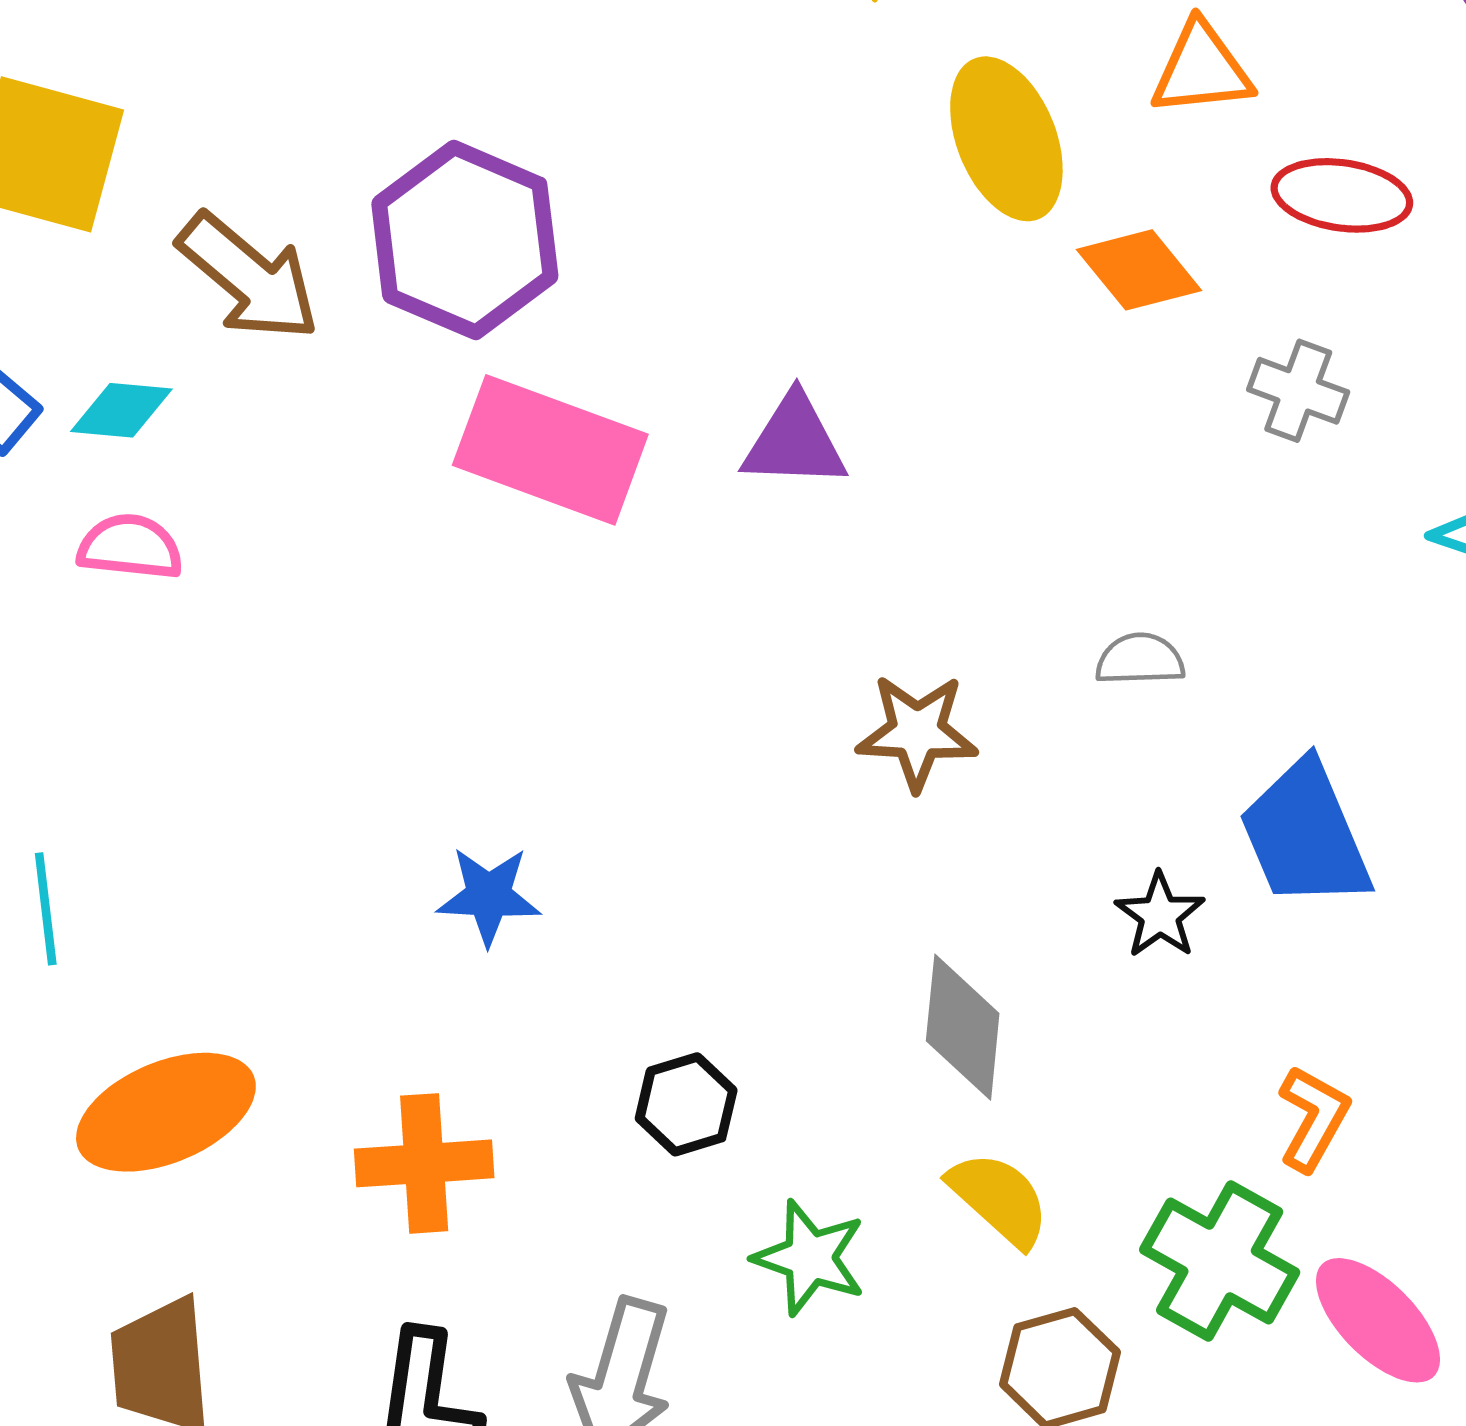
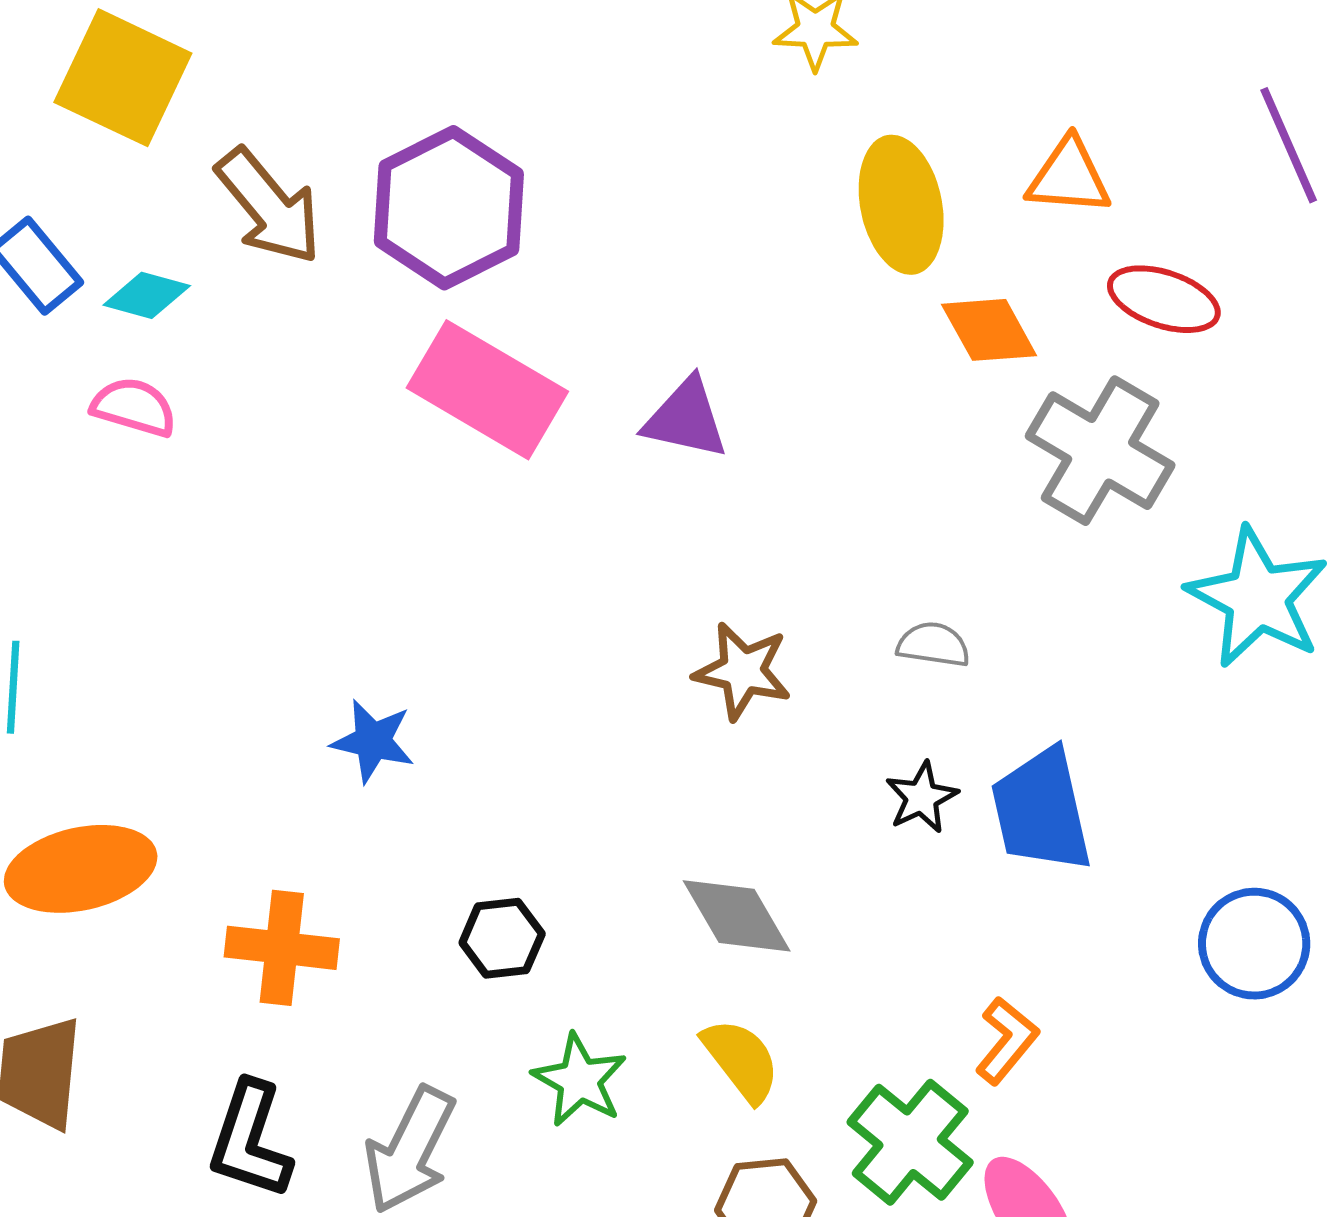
gray cross: (1298, 391) -> (1100, 451), size x1.8
black star: (1160, 915) -> (922, 797), moved
gray diamond: (963, 1027) -> (737, 916), turned -46

